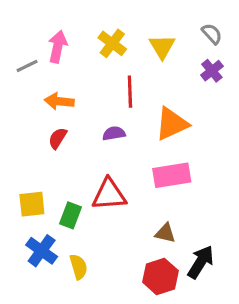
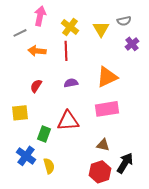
gray semicircle: (212, 34) -> (124, 21), moved, turned 120
pink arrow: (58, 47) -> (40, 16), moved
gray line: (27, 66) -> (20, 33), moved
red line: (130, 92) -> (66, 51), moved
orange arrow: (59, 101) -> (37, 51), moved
yellow square: (32, 204) -> (20, 113), moved

